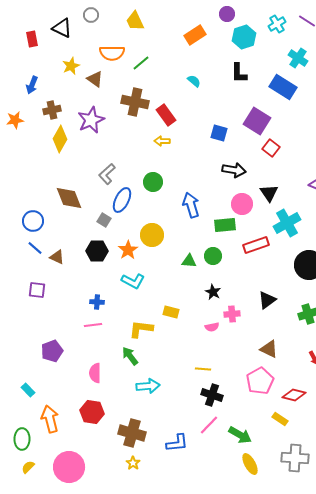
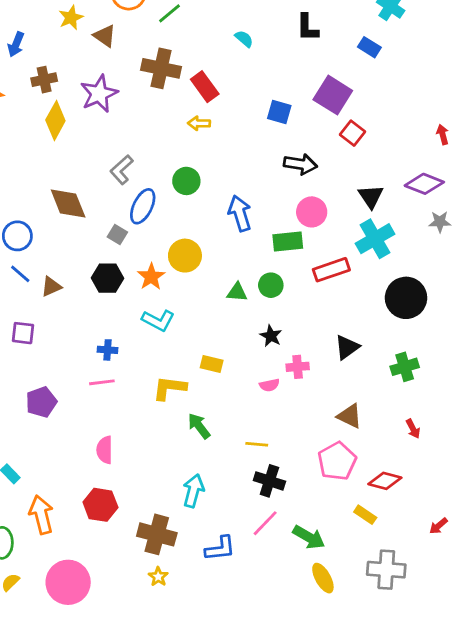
blue rectangle: (283, 87) -> (369, 47), size x0.6
black triangle: (269, 193) -> (371, 196), moved
brown triangle: (57, 257) -> (51, 287), turned -49
purple pentagon: (52, 351) -> (41, 402), moved
green arrow: (130, 356) -> (199, 426), moved
cyan arrow: (148, 386) -> (193, 491), moved, turned -70

